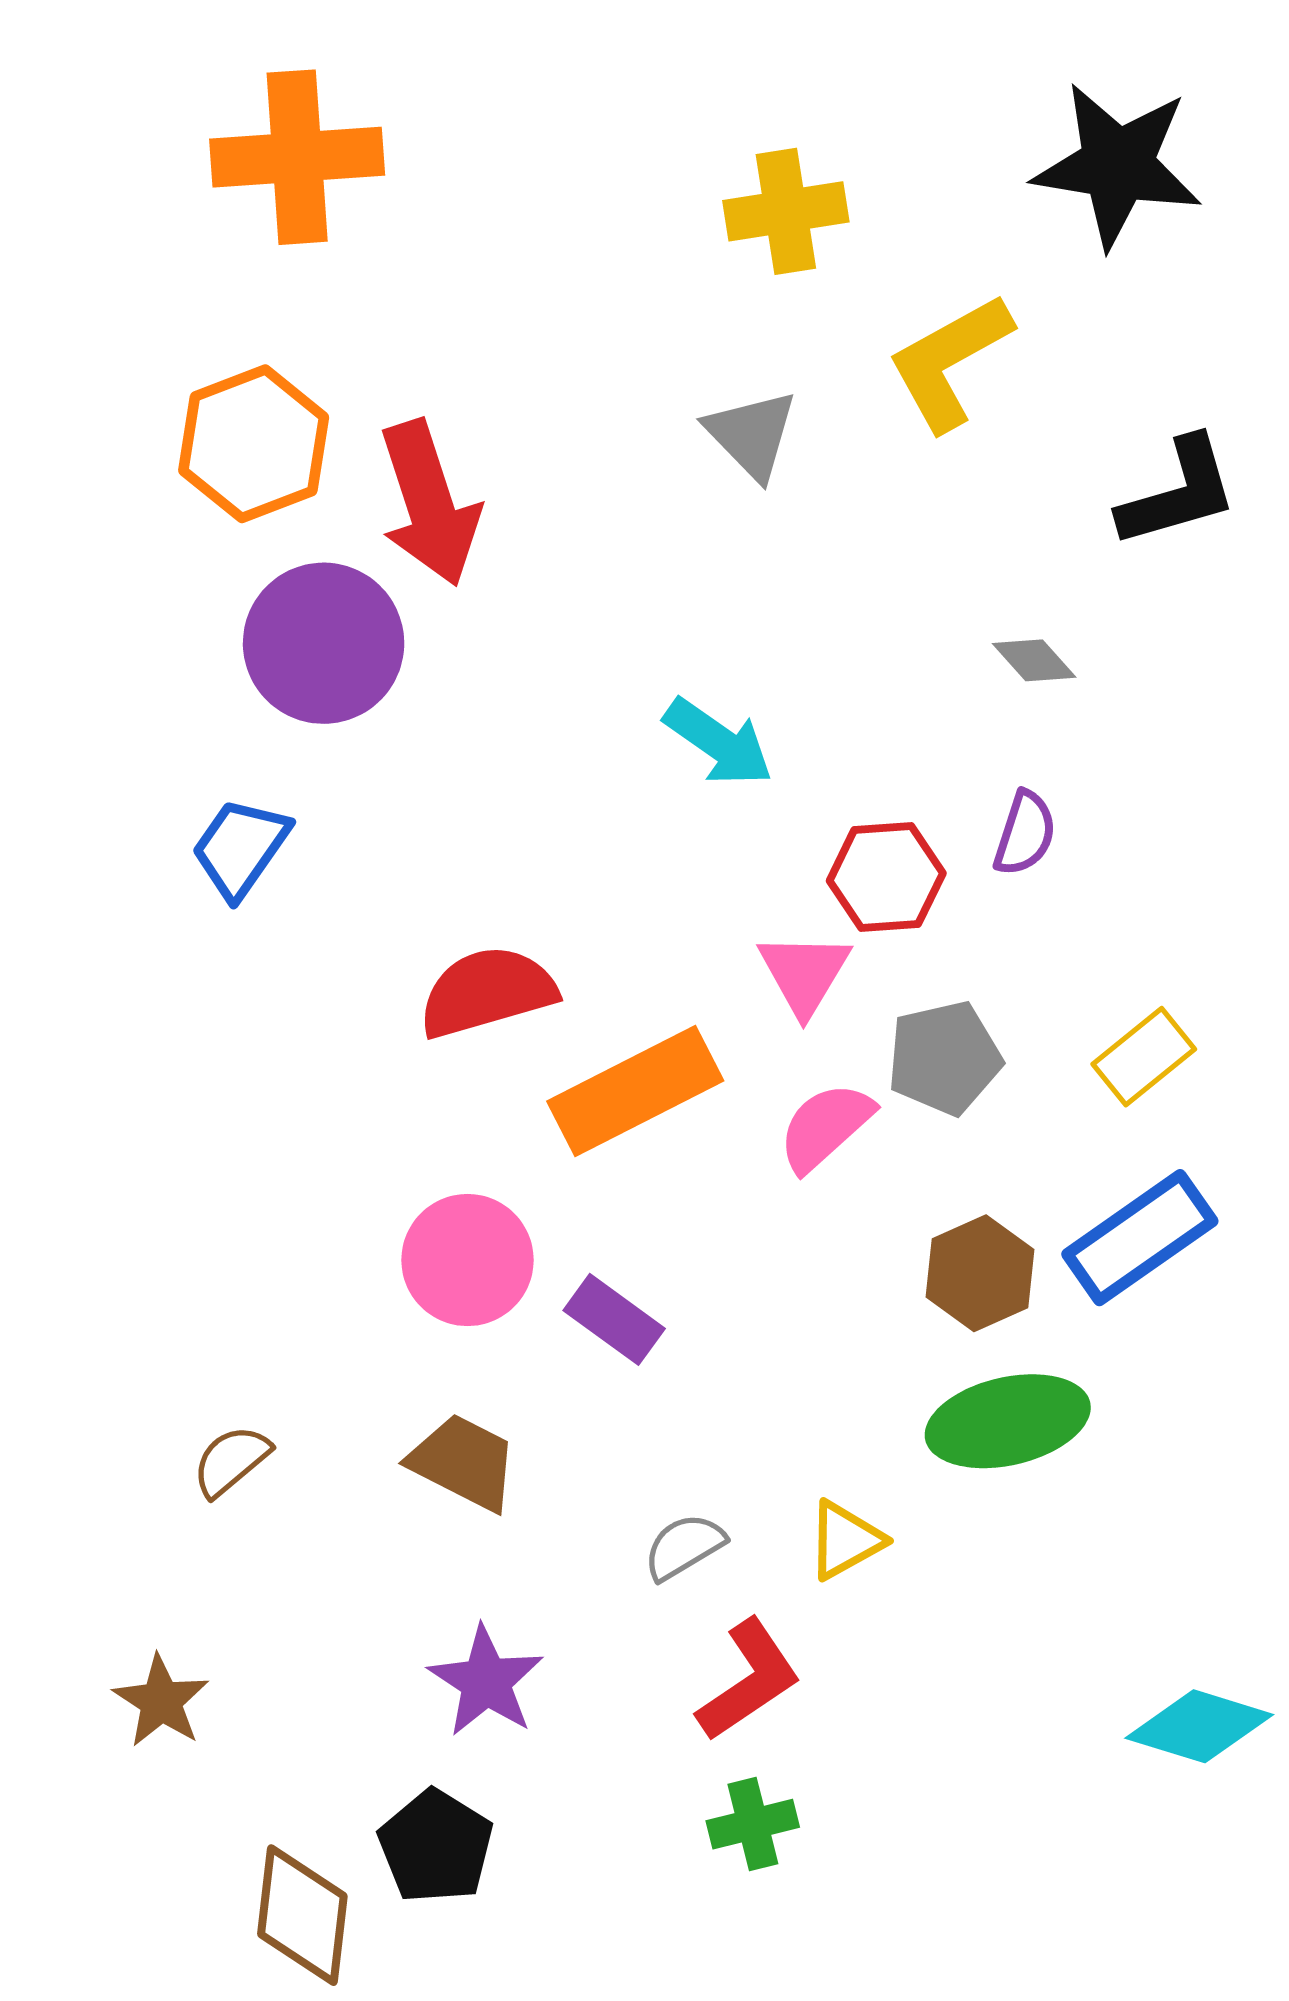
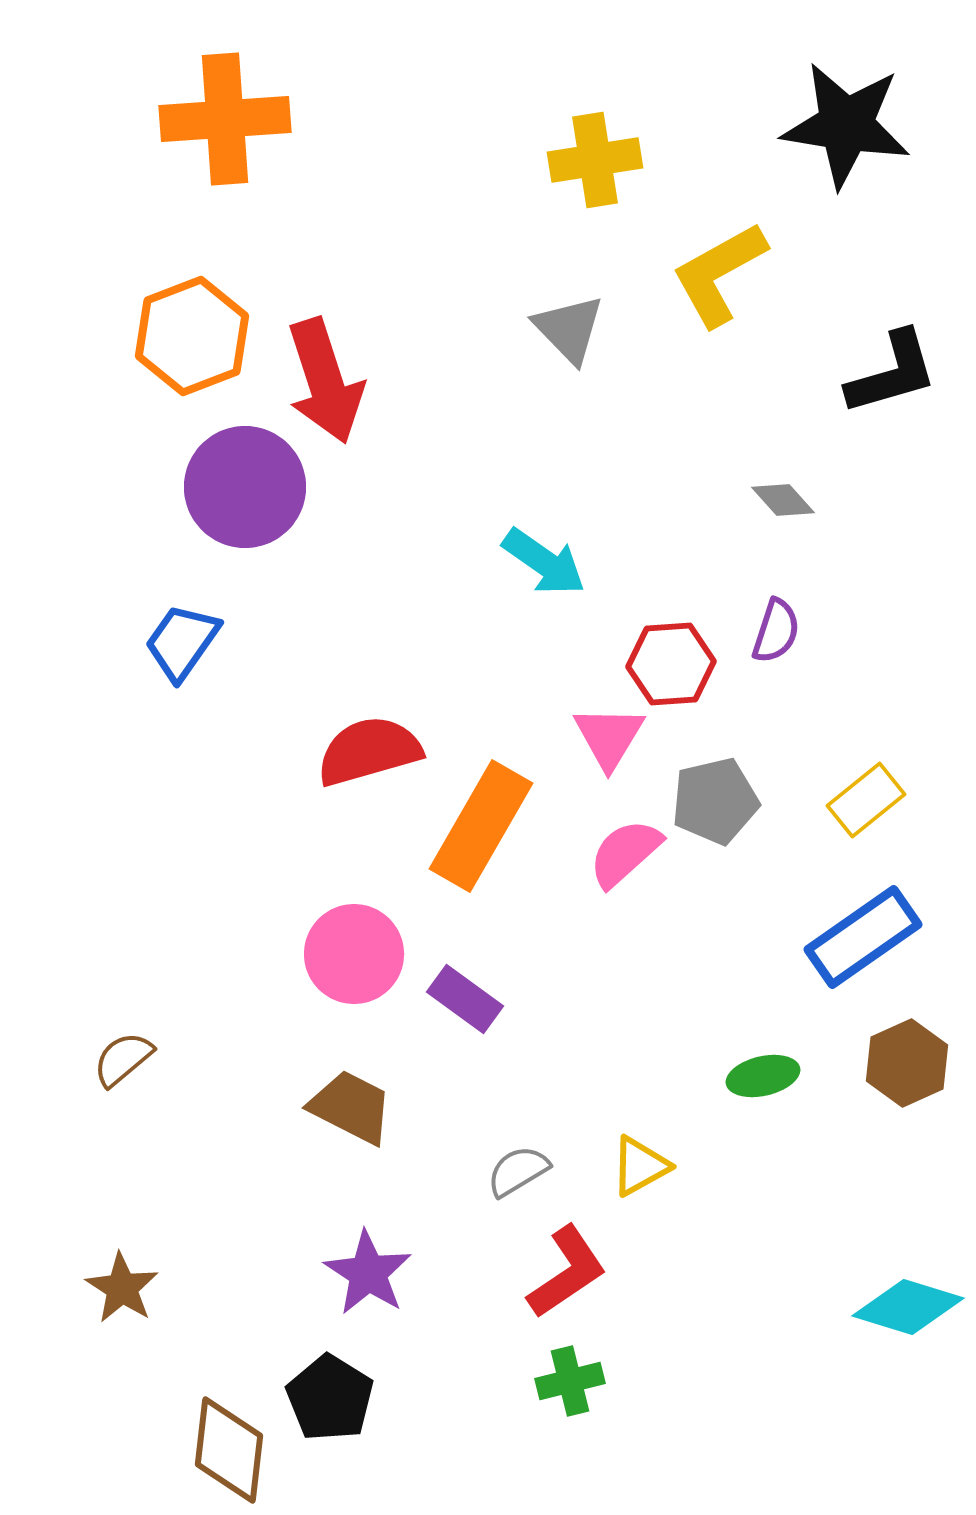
orange rectangle: (635, 1091) -> (481, 826), turned -33
brown hexagon: (980, 1273) -> (907, 1063), moved
green ellipse: (1008, 1421) -> (763, 1076), size x0.6
brown semicircle: (231, 1461) -> (123, 1059), moved

